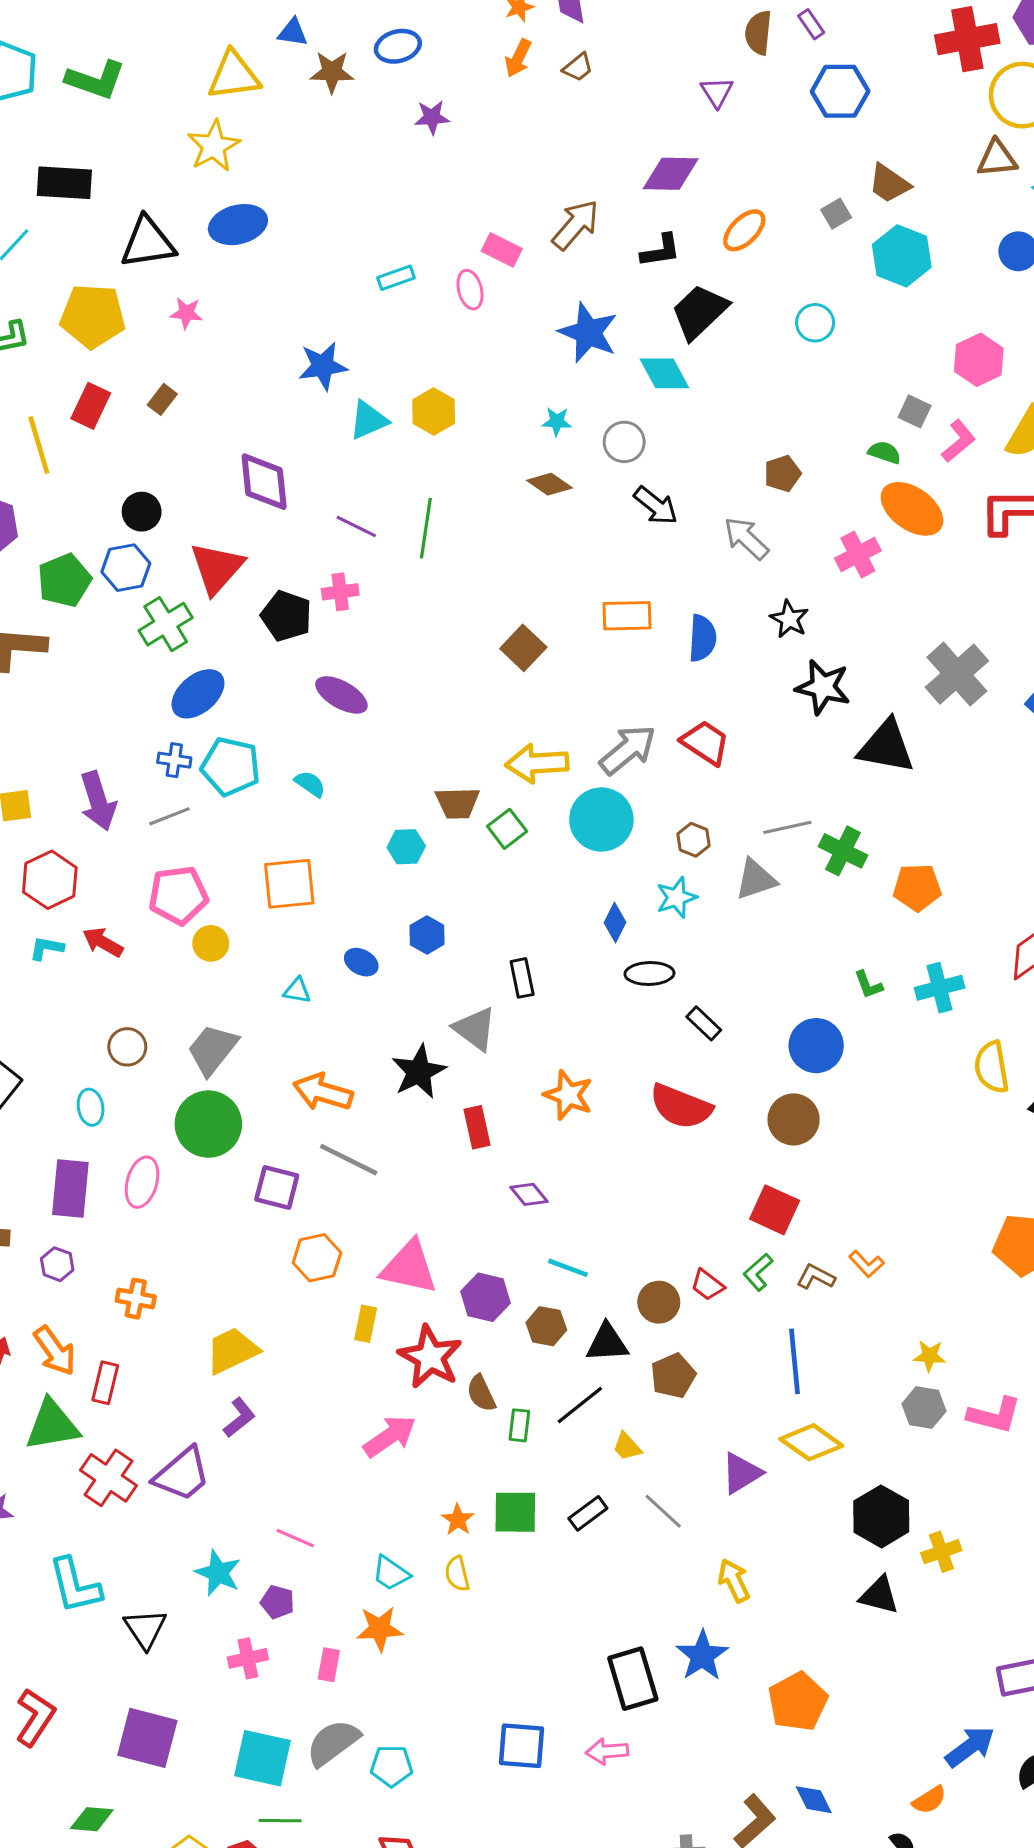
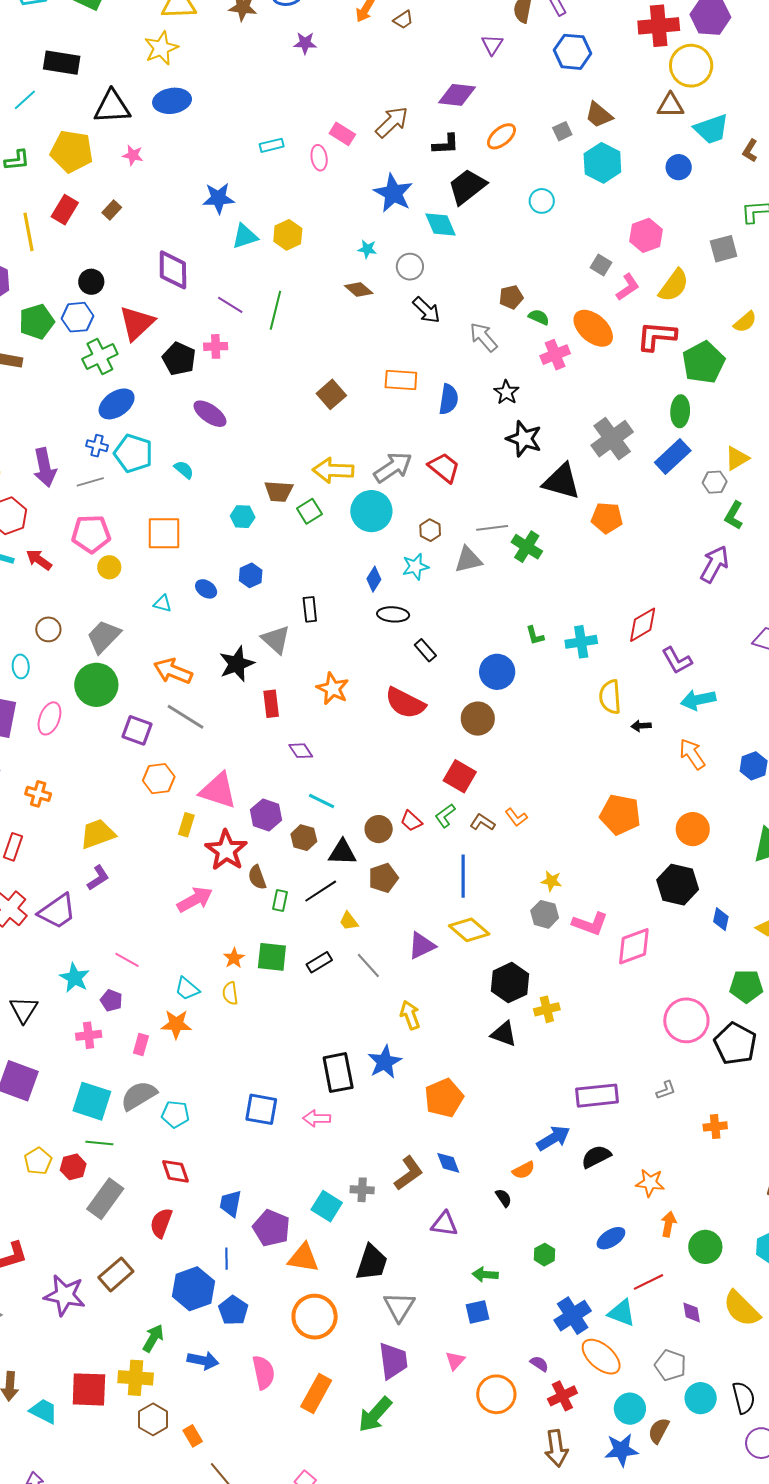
green semicircle: (885, 452) -> (539, 317), moved
orange pentagon: (917, 887) -> (607, 518), moved

